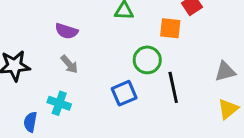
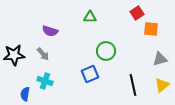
orange square: (170, 28) -> (151, 29), moved
gray arrow: (69, 64) -> (43, 54), moved
black line: (173, 87) -> (133, 85), moved

